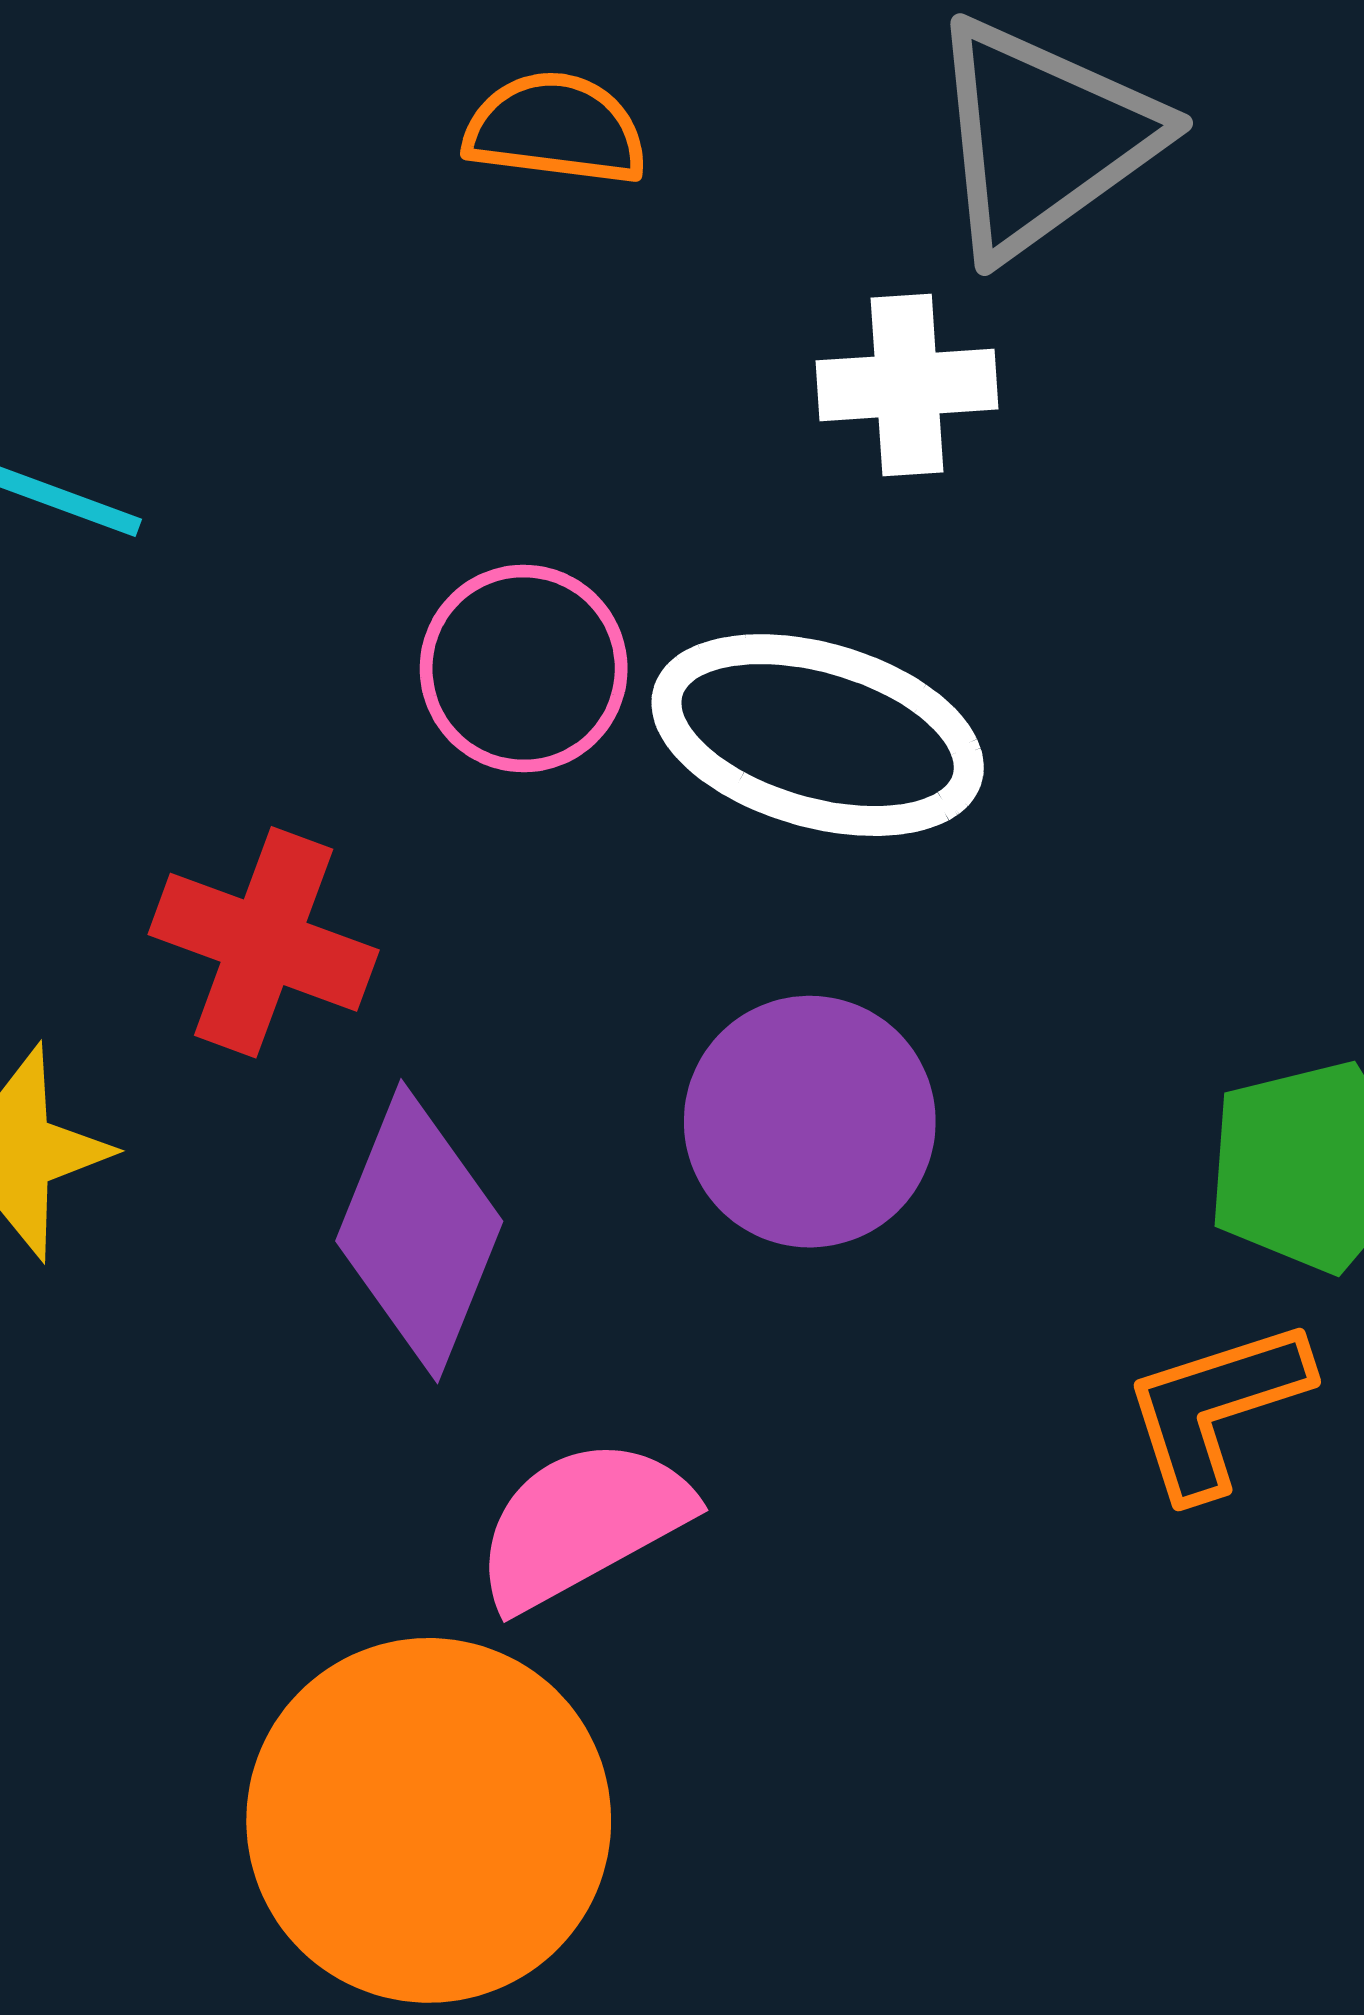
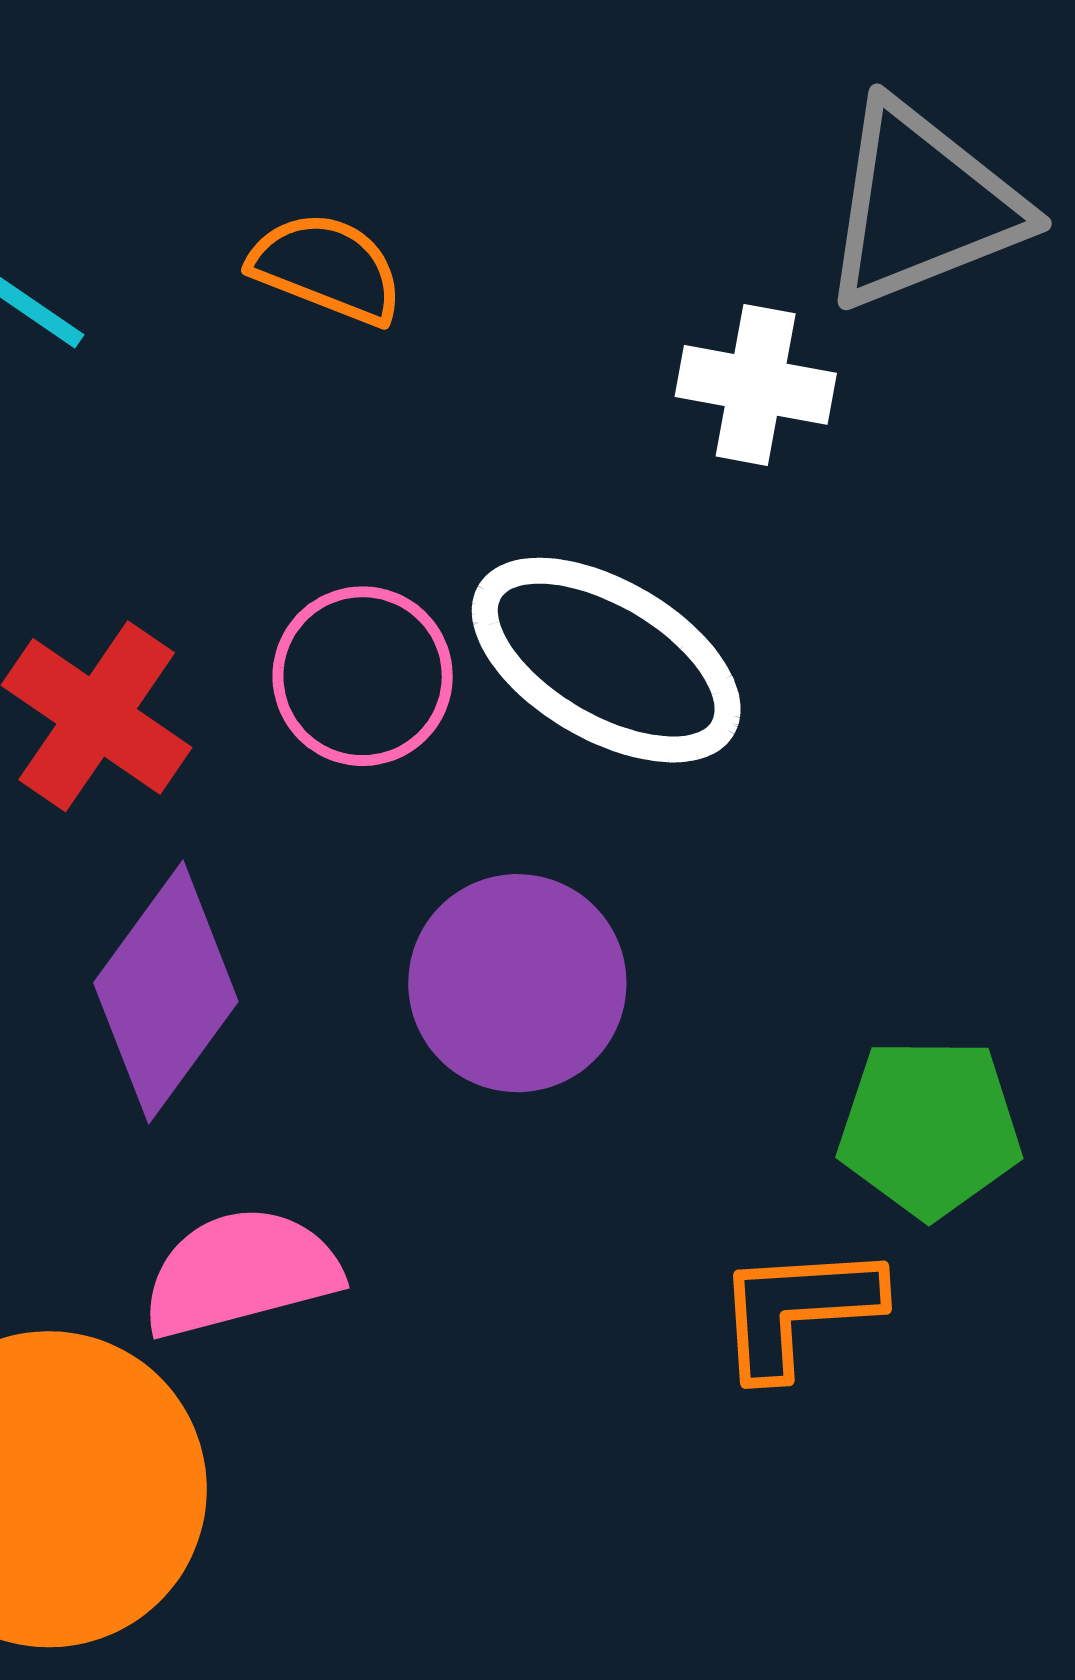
orange semicircle: (556, 129) -> (327, 268), moved
pink circle: (524, 669) -> (363, 676), moved

